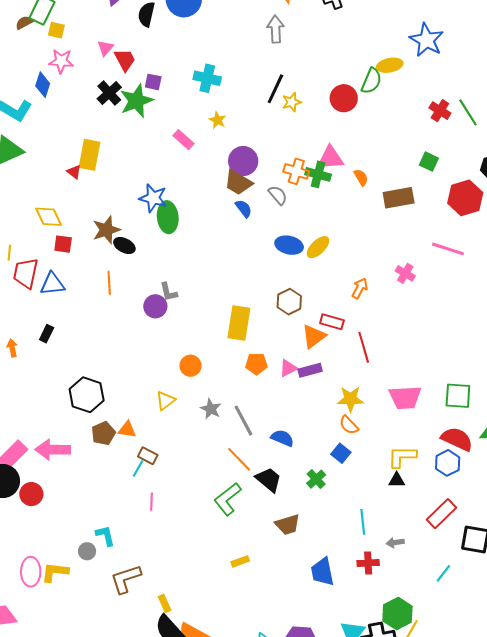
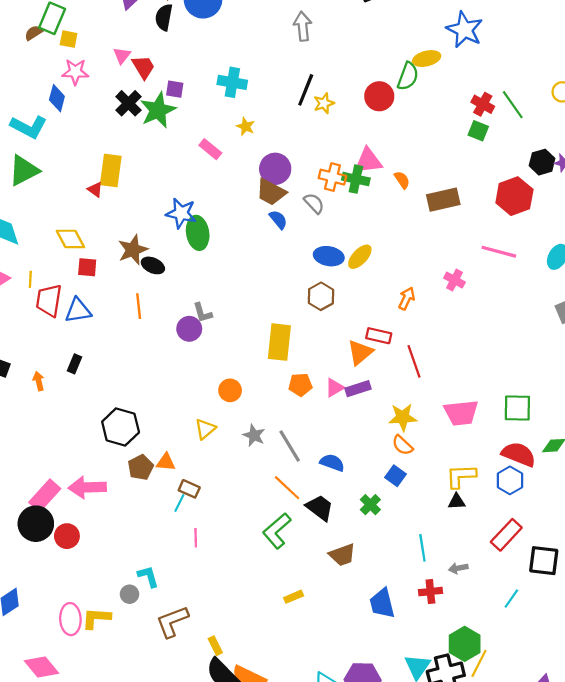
green square: (429, 162) -> (478, 131), moved
brown hexagon: (289, 302) -> (321, 296), moved

